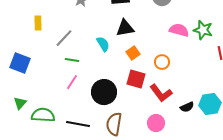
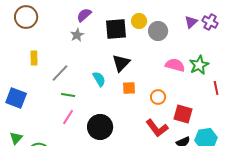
black triangle: (125, 28) -> (121, 63), turned -36
green star: (203, 30) -> (199, 65), turned 30
orange square: (133, 53) -> (129, 88), turned 32
red square: (136, 79) -> (183, 114), moved

